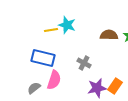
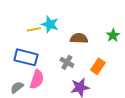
brown semicircle: (109, 35) -> (79, 38), moved
orange rectangle: (115, 86) -> (98, 66), moved

